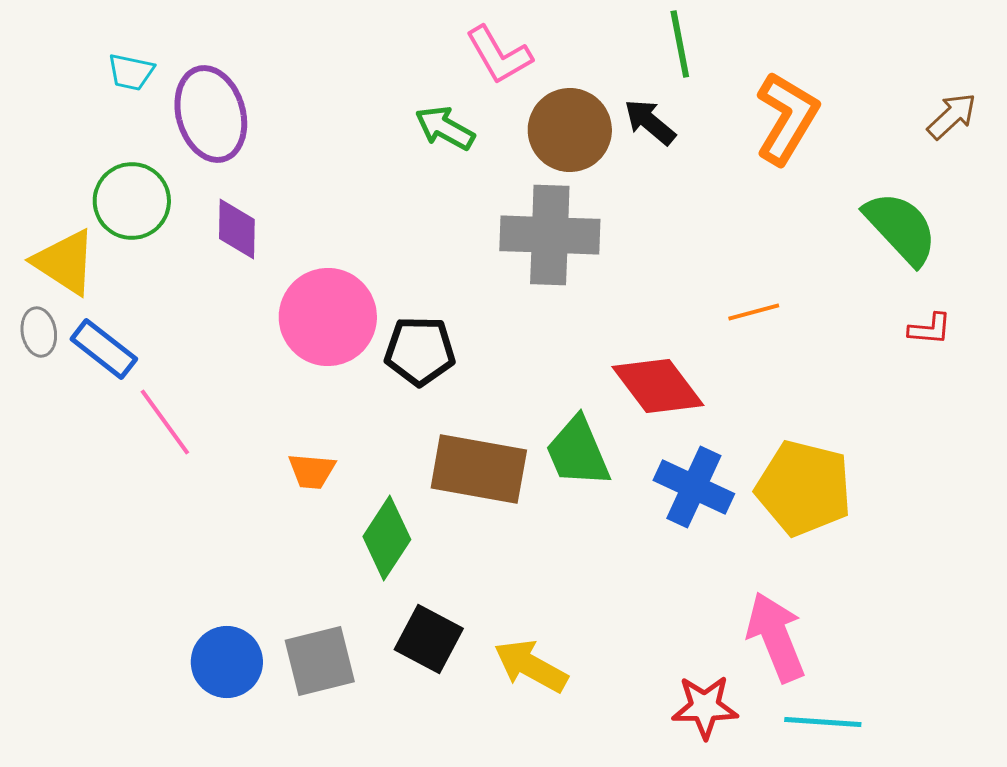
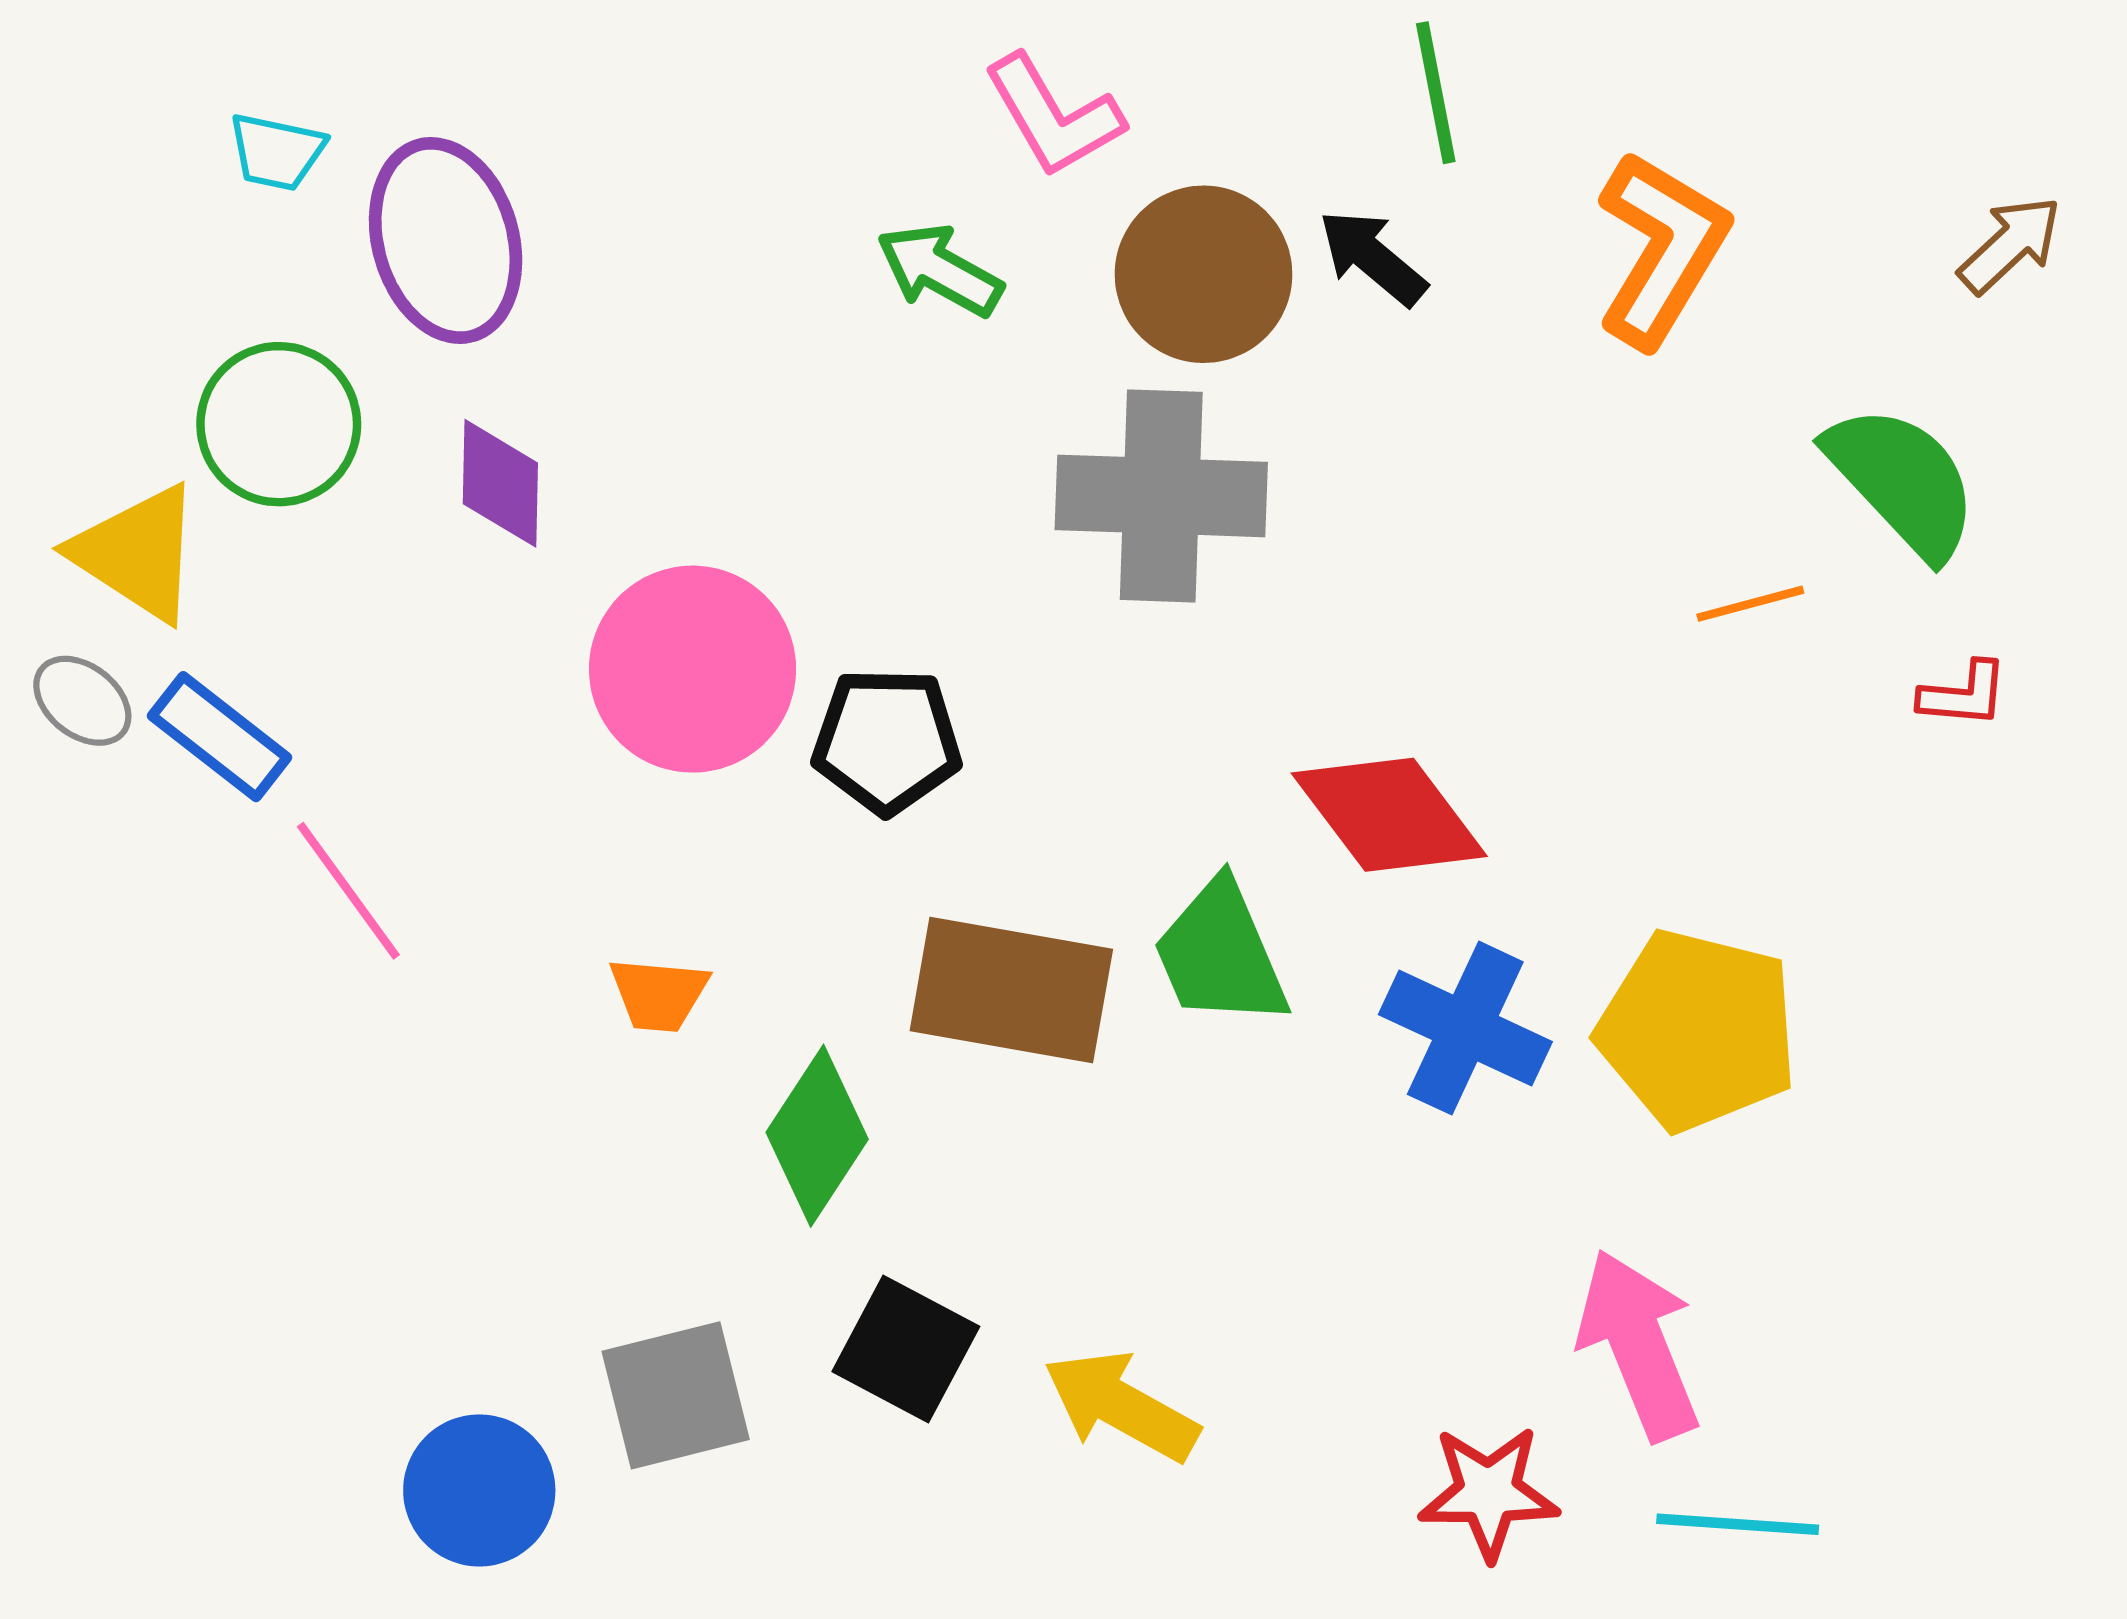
orange line: (754, 312) -> (1750, 604), moved
gray ellipse: (39, 332) -> (82, 701), turned -42
blue circle: (227, 662) -> (479, 1490), moved

